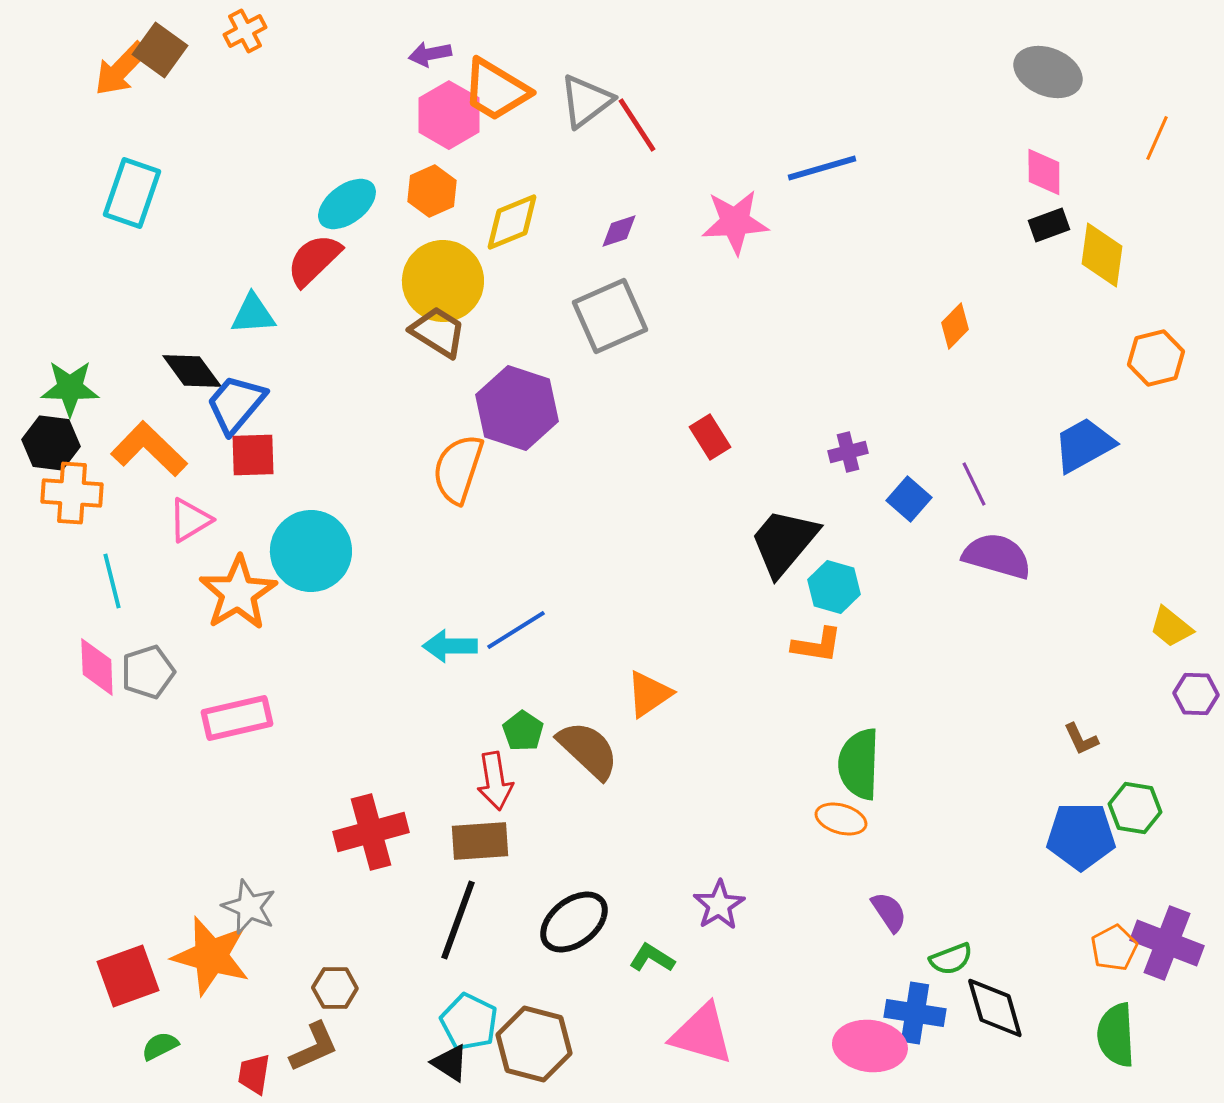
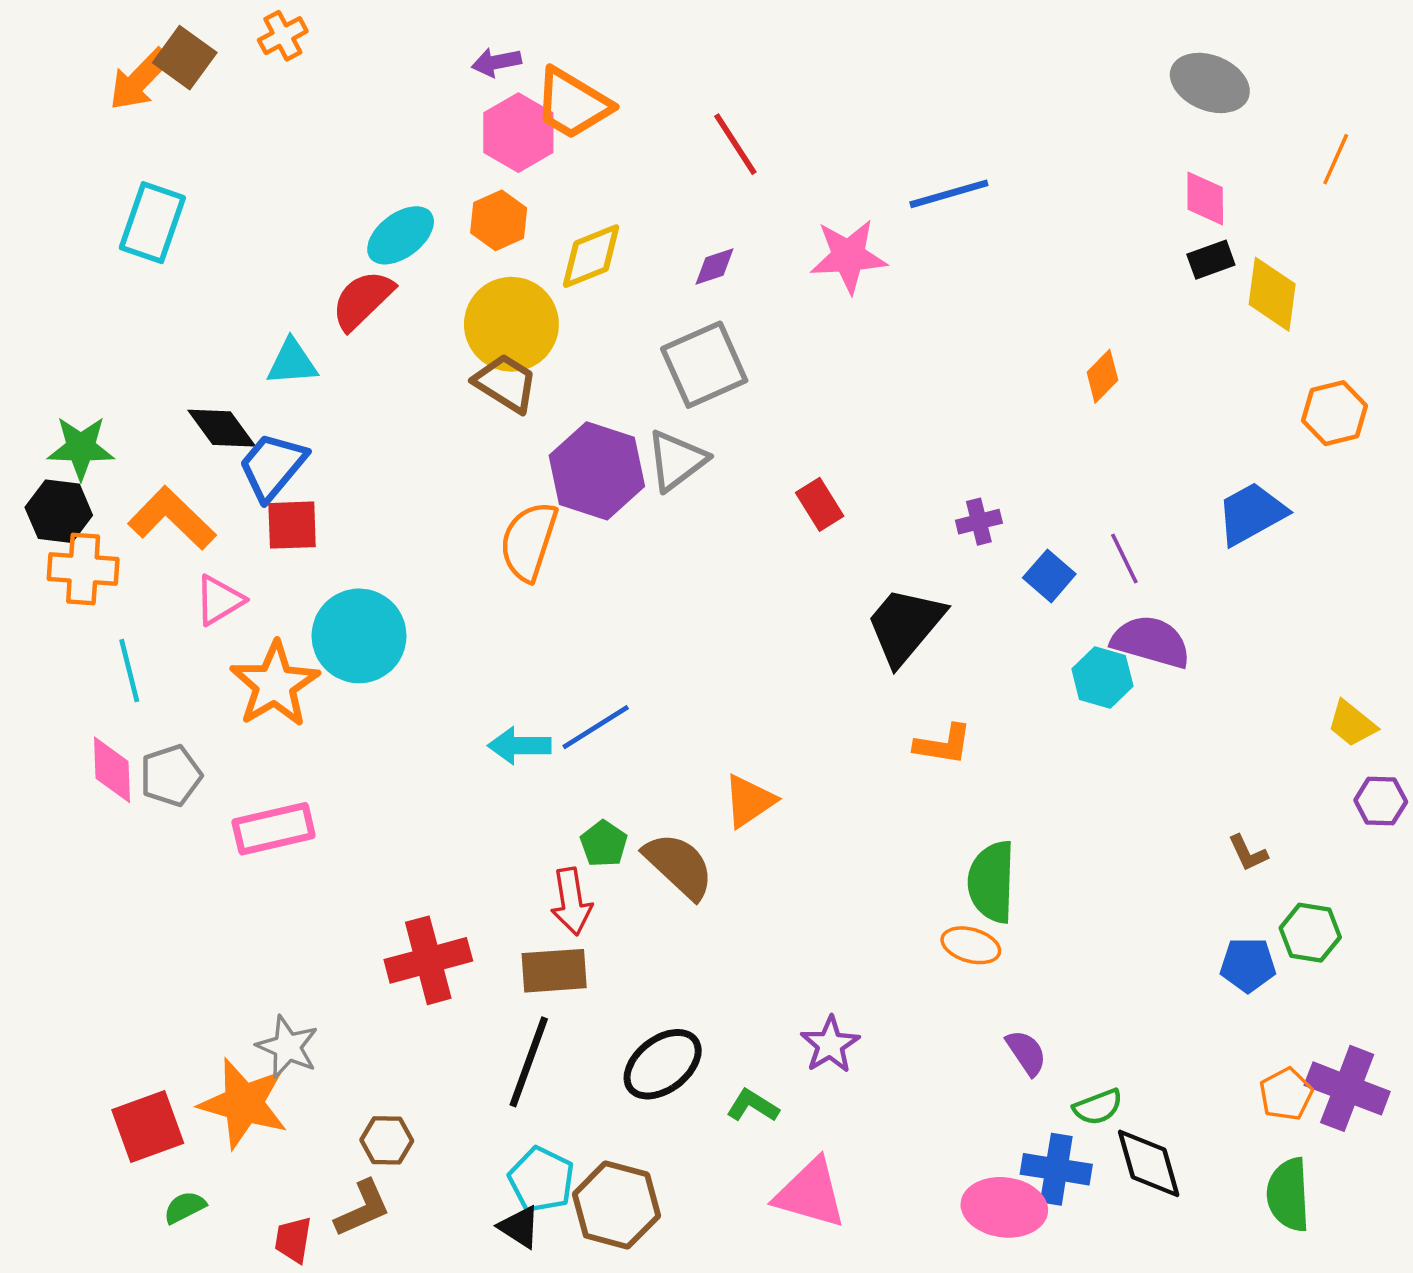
gray triangle: (586, 101) -> (676, 460), moved
cyan hexagon: (834, 587) -> (1102, 677), moved
blue pentagon: (1081, 836) -> (1248, 965), size x0.7

